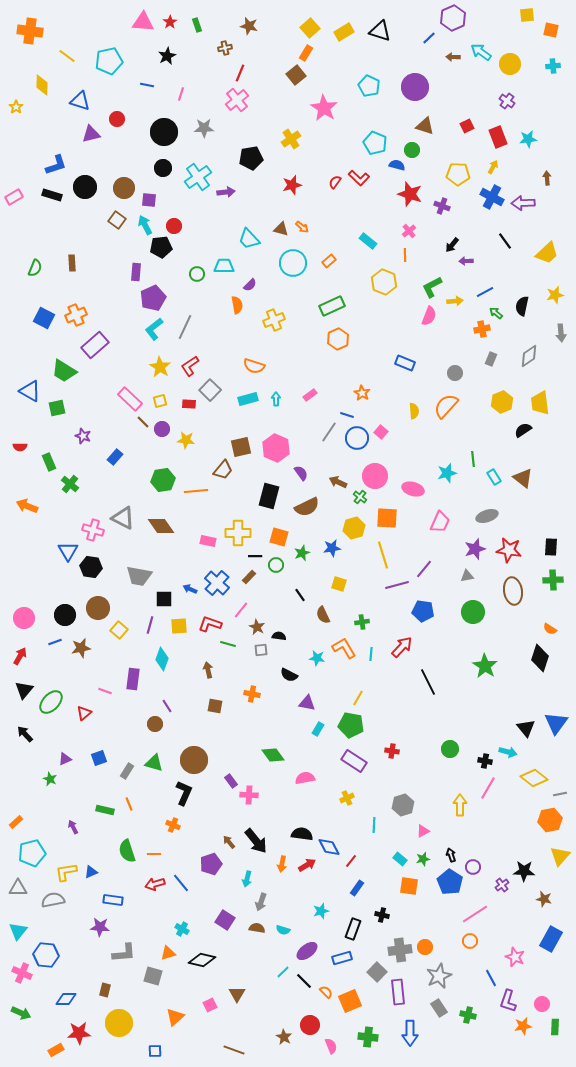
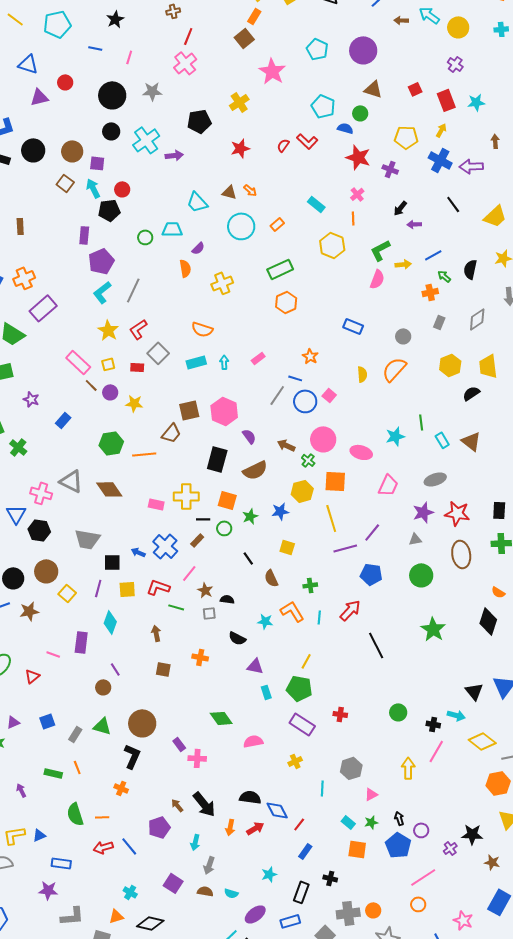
cyan rectangle: (318, 729) -> (266, 692), turned -48

